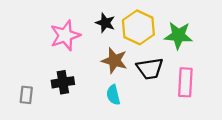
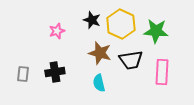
pink star: (65, 35) -> (57, 31), size x0.6
gray rectangle: (26, 95) -> (23, 74), moved

